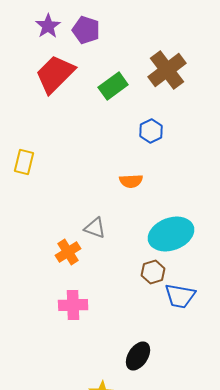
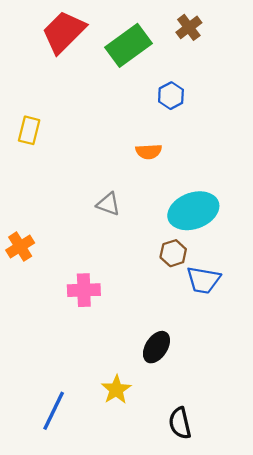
brown cross: (167, 70) -> (189, 27), size x0.6
green rectangle: (113, 86) -> (129, 45), size x1.4
orange cross: (68, 252) -> (20, 247), moved

